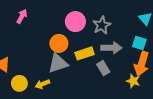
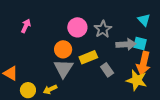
gray arrow: (111, 48) -> (126, 44), moved
gray triangle: (58, 63) -> (64, 68), turned -35
yellow star: (133, 81) -> (137, 80), size x1.5

